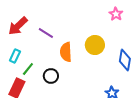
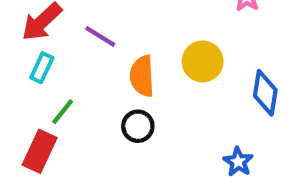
cyan rectangle: (15, 56) -> (42, 68), moved
black circle: (51, 76) -> (138, 126), moved

